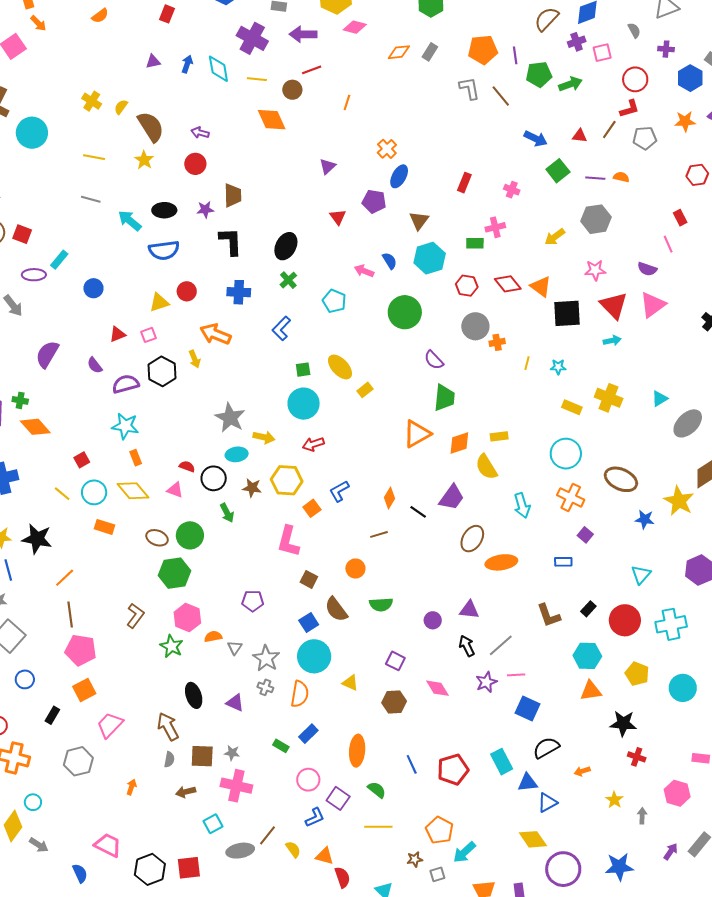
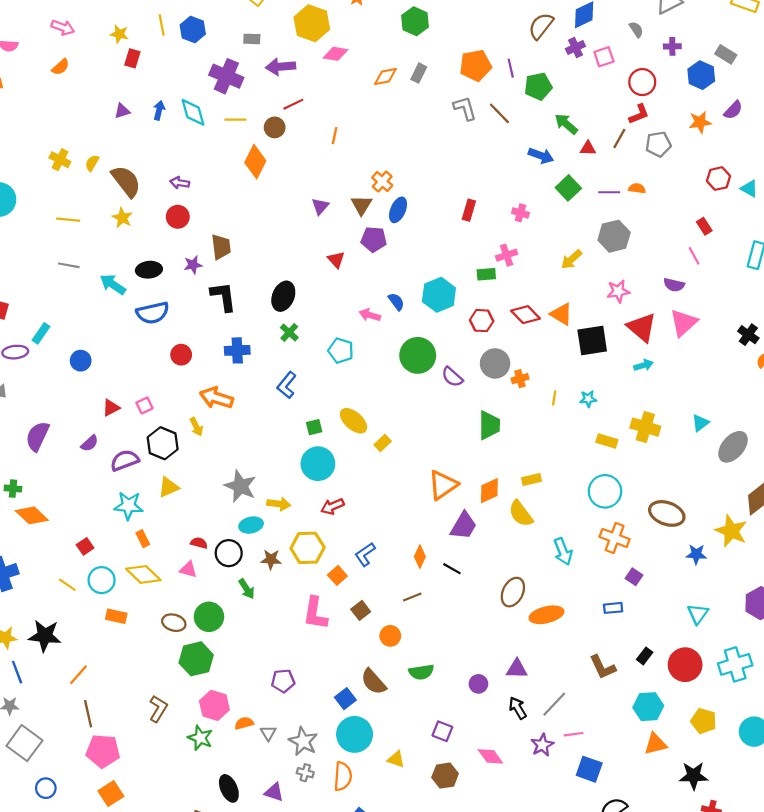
green arrow: (570, 84) -> (566, 124), moved, turned -115
orange diamond: (272, 120) -> (255, 162), turned 56
brown triangle: (419, 221) -> (361, 205), moved
yellow triangle: (159, 302) -> (169, 487), moved
purple semicircle: (434, 360) -> (452, 377), moved
purple semicircle: (95, 365) -> (90, 443), turned -90
green trapezoid: (444, 398) -> (489, 425), moved
purple trapezoid: (452, 497) -> (464, 526), moved
brown square: (309, 579) -> (361, 610), moved, turned 30

